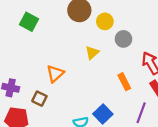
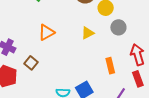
orange triangle: (55, 74) -> (46, 32), moved

